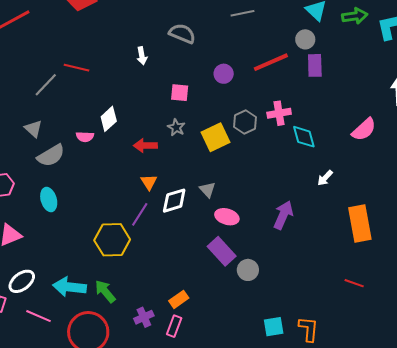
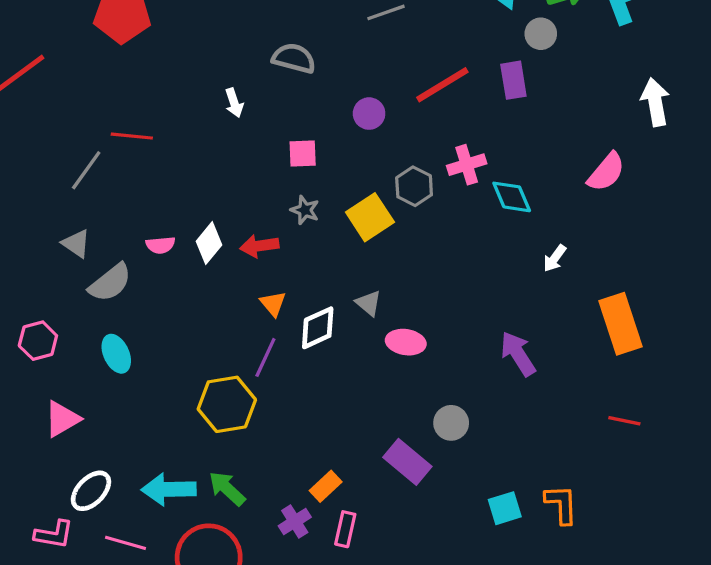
gray circle: (305, 39) -> (541, 34), moved
white diamond: (109, 119) -> (209, 243), moved
purple arrow: (283, 215) -> (518, 354), moved, turned -48
purple rectangle: (222, 251) -> (407, 462), moved
orange rectangle: (179, 299) -> (326, 486), moved

